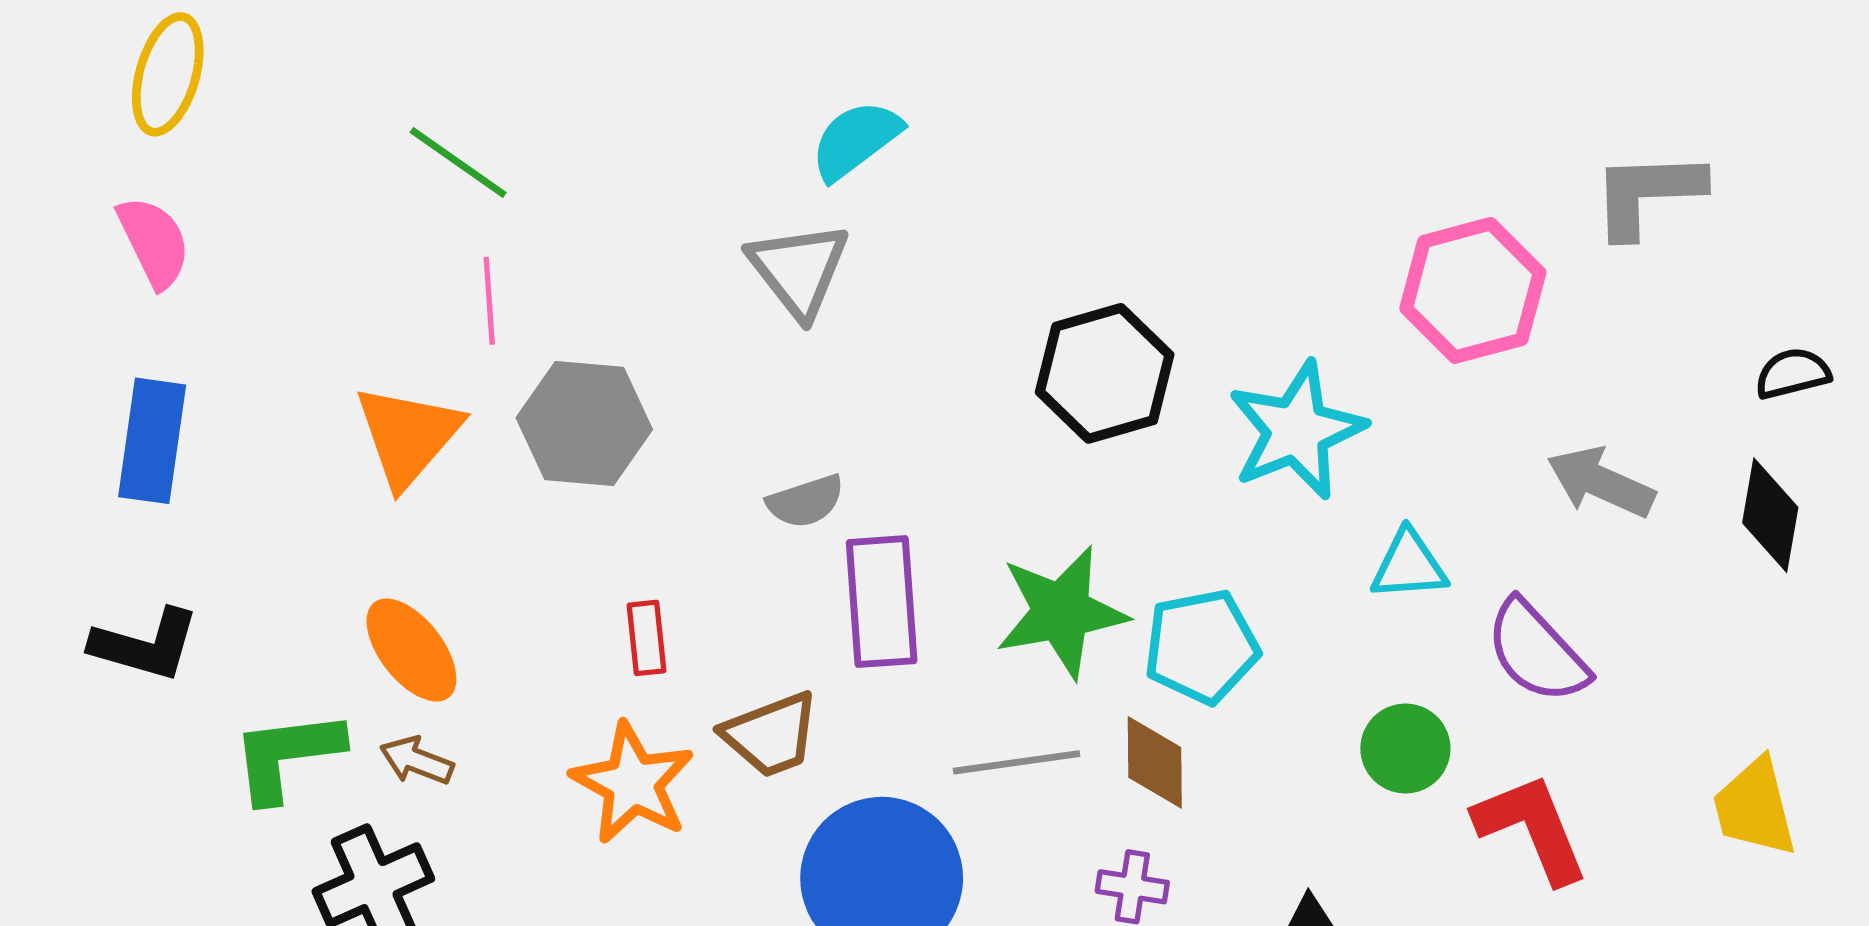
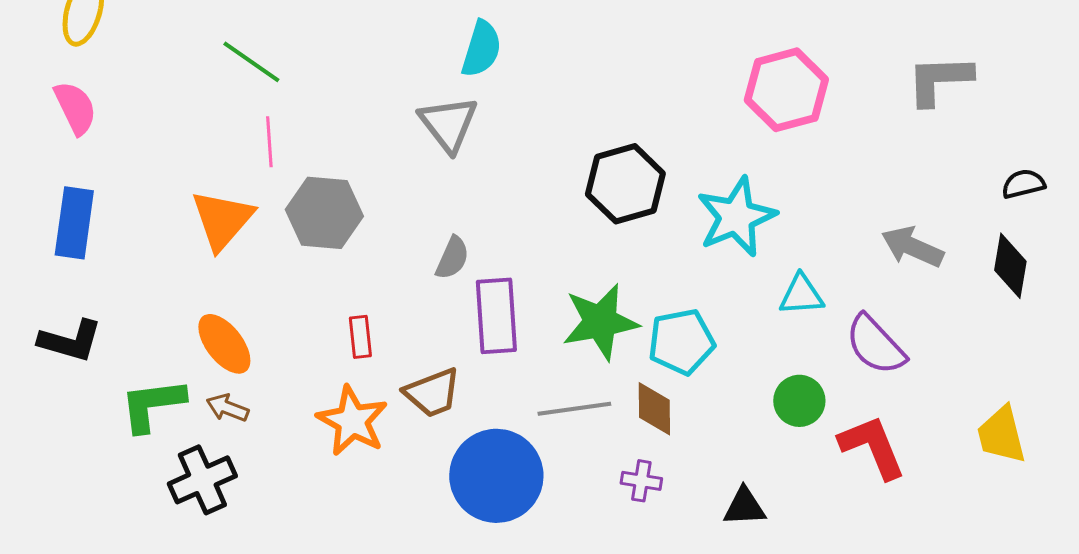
cyan semicircle: (856, 140) -> (481, 49), turned 144
pink hexagon: (1473, 290) -> (786, 90), moved
gray semicircle: (806, 501) -> (452, 258), turned -48

